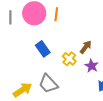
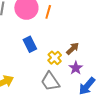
gray trapezoid: (48, 84) -> (50, 81), moved

